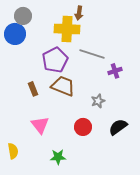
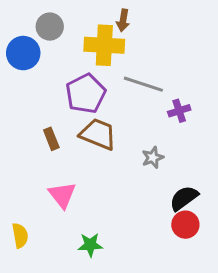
gray circle: (23, 16) -> (50, 27), moved
red circle: (83, 127) -> (185, 225), moved

